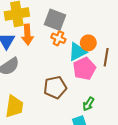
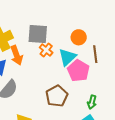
orange cross: (58, 38) -> (46, 50), turned 32
orange circle: (88, 43) -> (79, 37), moved

